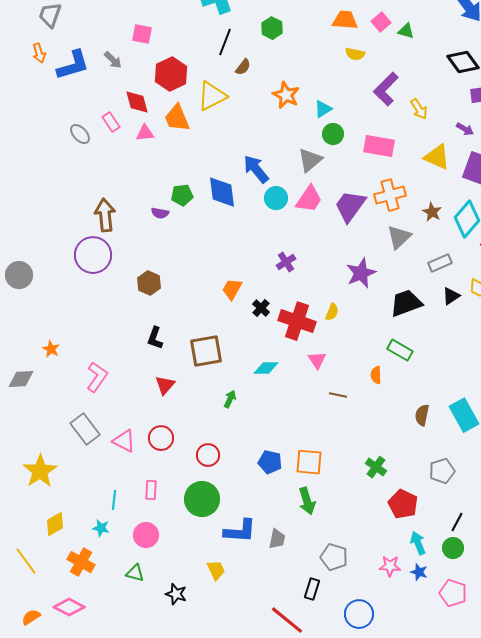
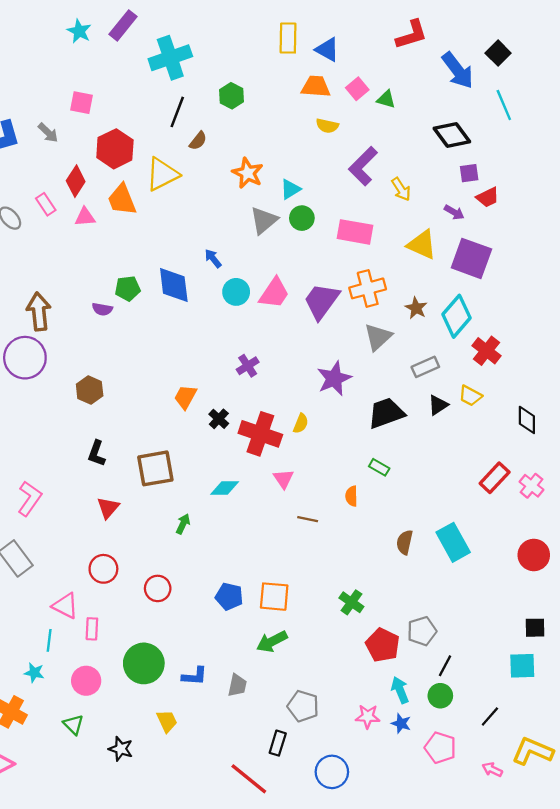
red diamond: (137, 102) -> (76, 181), turned 48
gray triangle: (310, 160) -> (264, 220), moved
blue arrow: (256, 169) -> (213, 258), size x0.6
green rectangle: (400, 350) -> (379, 467), size x0.7
pink triangle: (124, 441) -> (65, 606), moved
gray pentagon: (442, 471) -> (422, 631), moved
green circle: (202, 499) -> (144, 663), moved
green arrow: (307, 501) -> (272, 642), turned 80
blue L-shape: (240, 531) -> (195, 676), size x0.7
green triangle: (135, 573) -> (73, 725), turned 30

